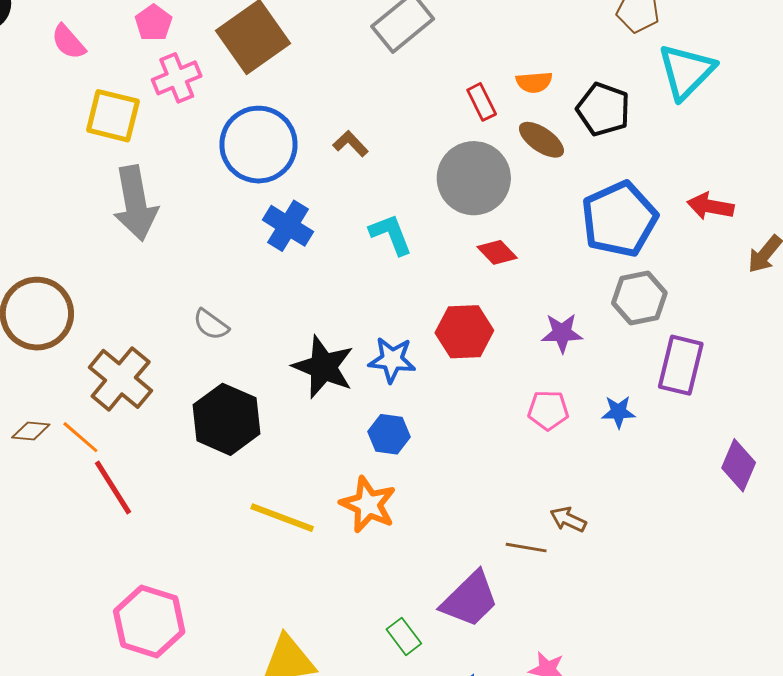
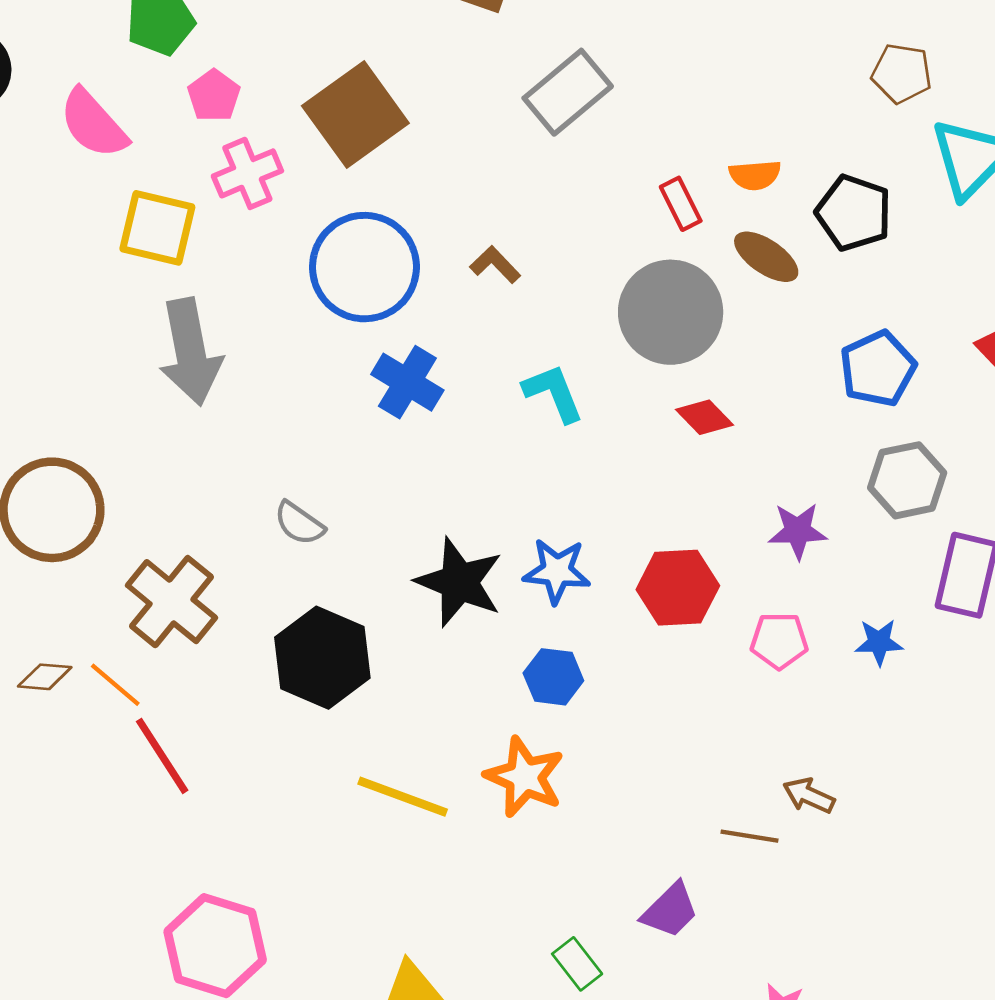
pink semicircle: (68, 42) -> (93, 124), size x1.4
blue pentagon: (619, 219) -> (878, 369), size x0.7
red hexagon: (464, 332) -> (678, 588), moved
purple trapezoid: (470, 599) -> (670, 910), size x0.7

